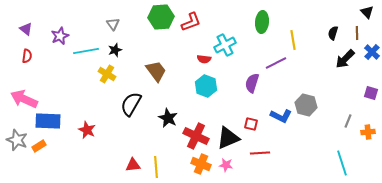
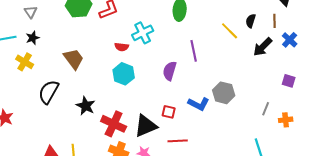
yellow line: (293, 40) -> (230, 31), moved, turned -36
purple line: (276, 63) -> (194, 51), turned -75

